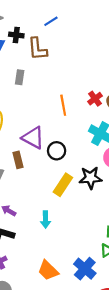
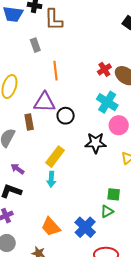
gray rectangle: (20, 77) -> (35, 45), turned -32
orange line: (63, 105) -> (56, 71), moved
purple triangle: (33, 138) -> (44, 102), turned -30
yellow rectangle: (63, 185) -> (55, 157), moved

